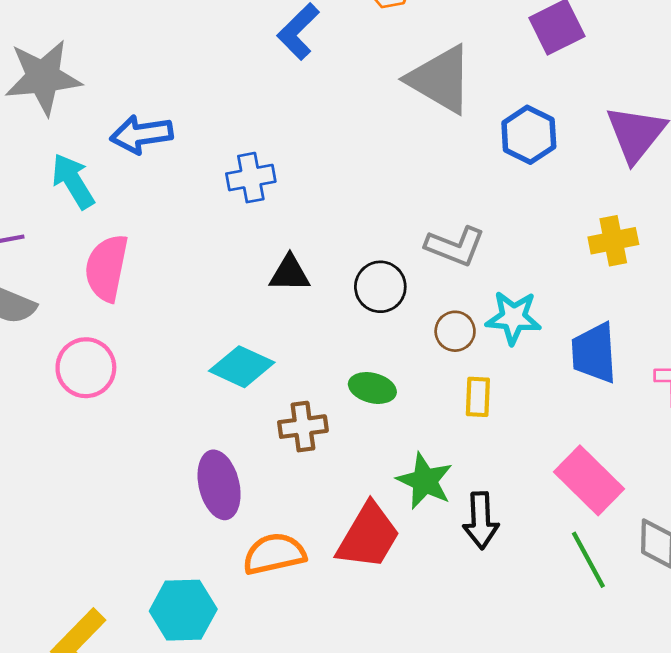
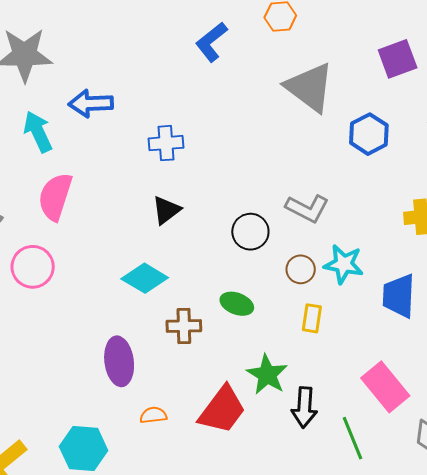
black triangle: (290, 273) -> (166, 210), moved, turned -44
orange semicircle: (274, 554) -> (153, 415), size x0.6
green line: (588, 560) -> (353, 438), moved

